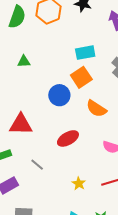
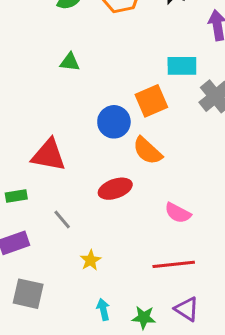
cyan rectangle: (85, 53) -> (182, 66), moved
orange semicircle: (96, 109) -> (147, 151), moved
yellow star: (79, 183) -> (90, 260), moved

